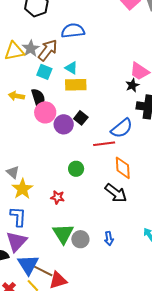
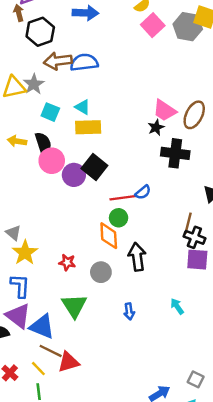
brown arrow: (48, 50) -> (58, 61), moved, turned -135
black square: (81, 118) -> (94, 167), size x1.5
blue semicircle: (122, 128) -> (143, 192), moved, size x0.6
orange diamond: (123, 168) -> (109, 236), moved
green circle: (76, 169) -> (119, 218), moved
black arrow: (116, 193) -> (137, 257), turned -135
gray circle: (80, 239) -> (101, 272), moved
purple triangle: (16, 242) -> (18, 316), turned -35
blue triangle: (28, 265) -> (42, 327), moved, turned -35

